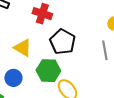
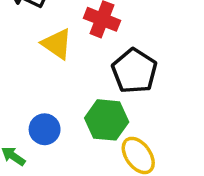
yellow triangle: (23, 48) -> (57, 44), moved

